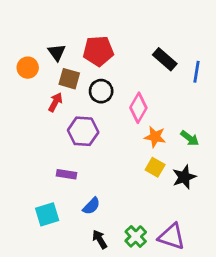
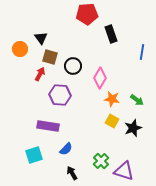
red pentagon: (98, 51) -> (87, 14), moved
black rectangle: (165, 59) -> (111, 34), moved, turned 30
purple rectangle: (66, 174) -> (48, 126), size x1.5
green cross: (136, 236) -> (101, 161), moved

